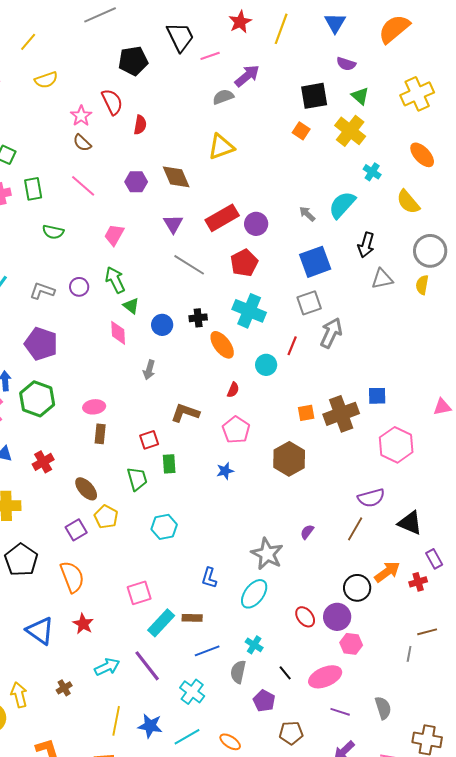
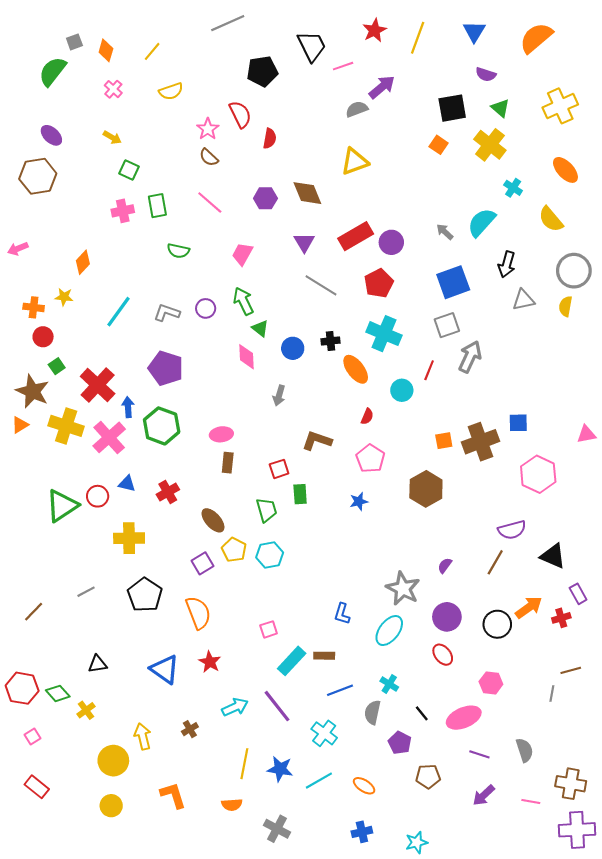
cyan hexagon: (164, 527) -> (270, 555), moved
pink square: (139, 593) -> (269, 629), size x0.7
purple circle: (337, 617) -> (447, 617), moved

